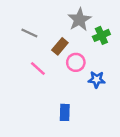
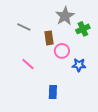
brown rectangle: (60, 46) -> (49, 38), turned -48
pink line: (38, 68) -> (28, 64), moved

